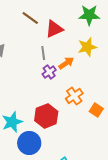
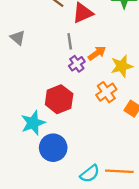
yellow star: (87, 47) -> (122, 66), moved
red hexagon: (46, 116) -> (59, 99), moved

